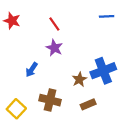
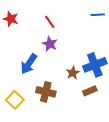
blue arrow: (32, 70) -> (29, 64), size x1.5
brown rectangle: (88, 104) -> (90, 91), moved

